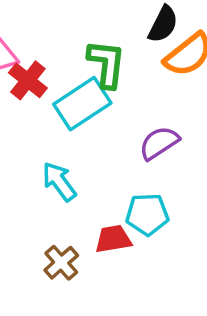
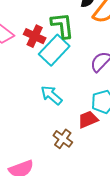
red cross: (28, 80) -> (35, 36), moved

